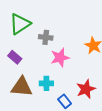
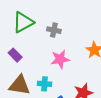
gray cross: (46, 37) -> (54, 30), moved

